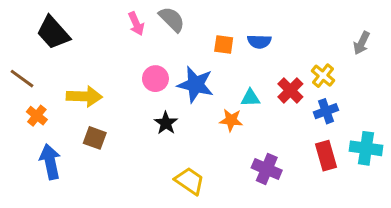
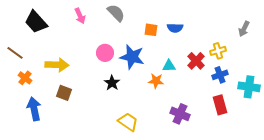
pink arrow: (136, 24) -> (80, 16), moved
yellow cross: (323, 76) -> (218, 51), turned 35
cyan cross: (366, 148) -> (249, 87), moved

